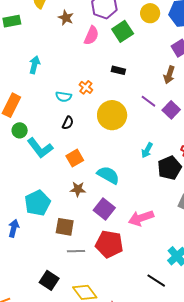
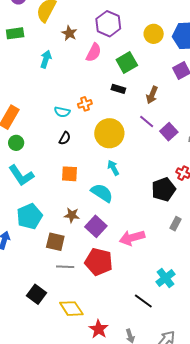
green square: (123, 31) -> (127, 63), moved
cyan arrow: (35, 65) -> (46, 59), moved
brown arrow: (169, 75) -> (152, 95), moved
orange cross: (86, 87) -> (85, 104), turned 32
cyan L-shape: (40, 148) -> (21, 175), moved
cyan arrow: (147, 150) -> (113, 168), moved, turned 119
orange square: (75, 158) -> (70, 174), turned 30
brown star: (78, 189) -> (72, 215), moved

